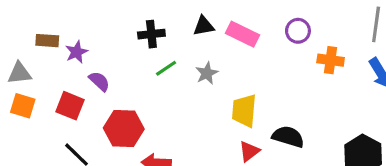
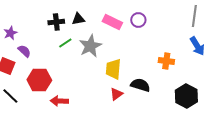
black triangle: (204, 26) -> (78, 19), moved
purple circle: (298, 31) -> (138, 20), moved
orange cross: (331, 60) -> (166, 61), moved
gray star: (207, 73) -> (90, 46), size x1.6

